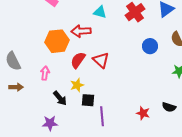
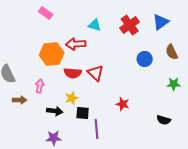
red semicircle: (78, 60) -> (73, 73), turned -120
brown arrow: (16, 87) -> (20, 100), moved
black arrow: (60, 98) -> (55, 111), turned -42
red star: (143, 113) -> (123, 104), moved
purple star: (50, 123) -> (54, 138), moved

